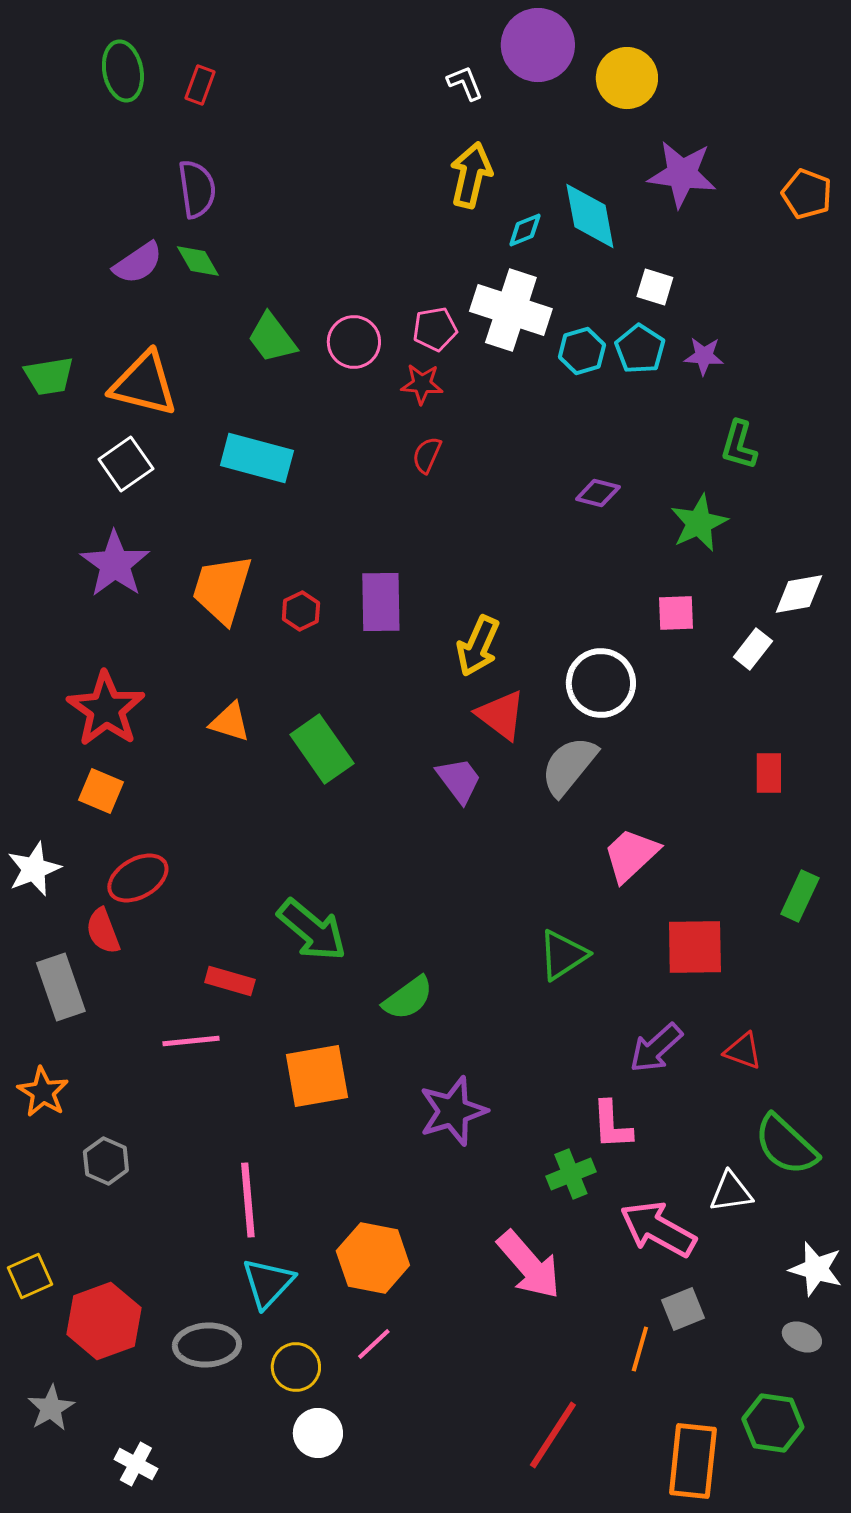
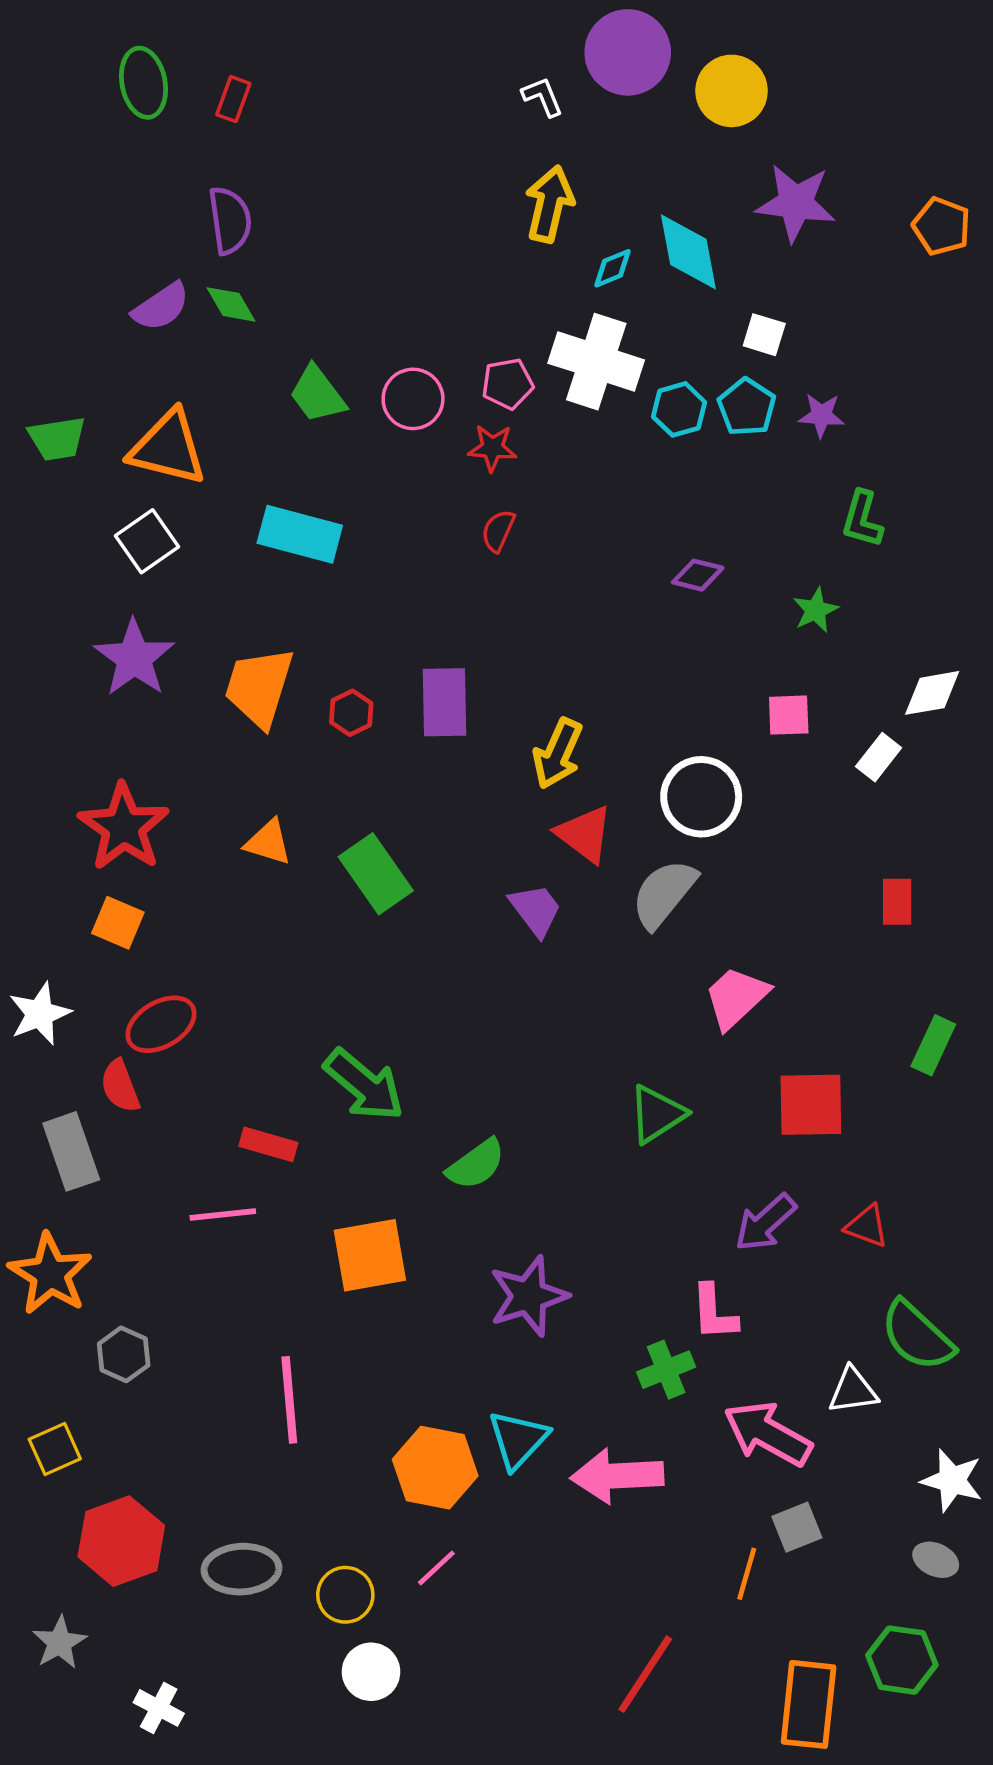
green star: (699, 523) -> (816, 610), size x0.7
orange star: (43, 1092) -> (50, 1274), size x1.4
pink arrow: (529, 1265) -> (617, 1476), turned 128
yellow square: (30, 1276) -> (55, 1449), moved
cyan triangle: (268, 1283) -> (518, 1440), moved

